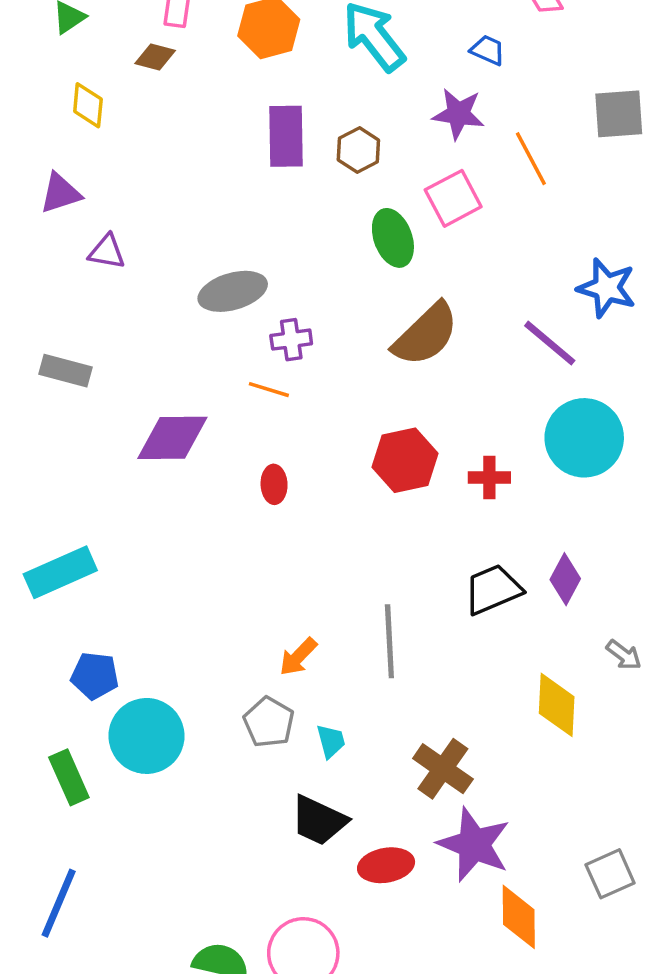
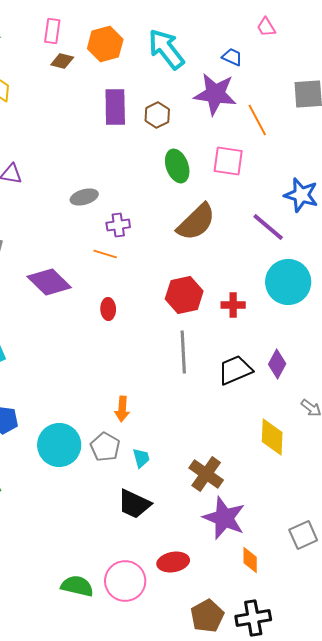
brown diamond: (155, 57) -> (62, 61), moved
purple star: (458, 114) -> (215, 94), size x1.4
pink square: (453, 198) -> (228, 161), moved, turned 36
gray ellipse: (233, 291) -> (84, 197), size x0.7
purple diamond: (172, 438) -> (49, 282), turned 45
gray line: (389, 641) -> (183, 352), moved
orange arrow: (298, 657) -> (122, 409), turned -40
cyan circle: (146, 736) -> (59, 445), moved
red ellipse: (386, 865) -> (173, 562), moved
orange diamond: (519, 917) -> (250, 560), size x0.7

